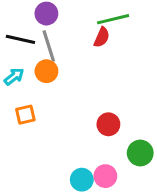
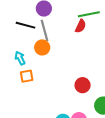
cyan arrow: (14, 76) -> (20, 58), moved, turned -80

